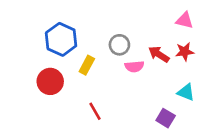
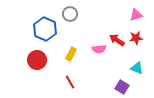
pink triangle: (185, 20) -> (136, 15), turned -32
gray circle: (119, 45) -> (70, 14), moved
yellow rectangle: (87, 65) -> (71, 54), moved

